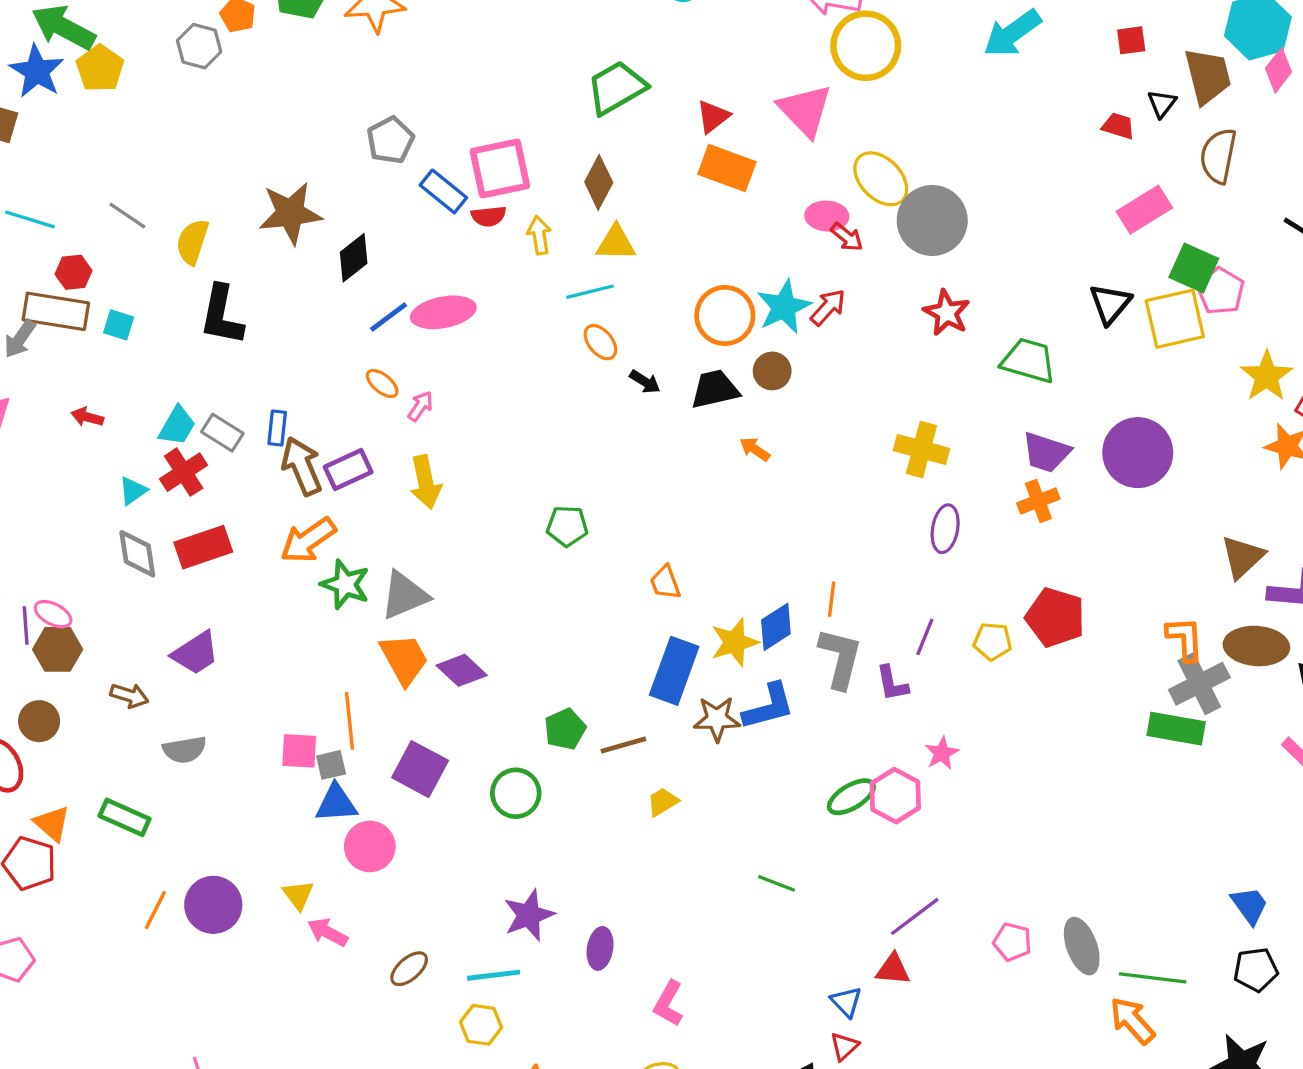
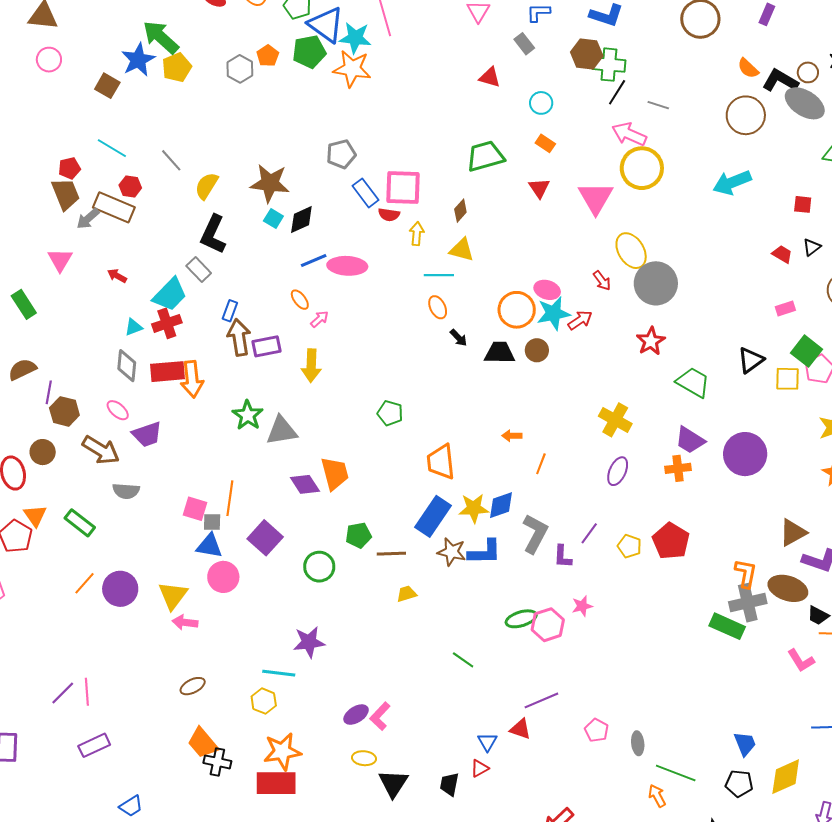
red triangle: (713, 117) -> (539, 188), turned -40
orange rectangle: (727, 168) -> (545, 143), moved, size x0.6
brown diamond: (599, 182) -> (460, 211), size x0.7
pink rectangle: (1144, 210) -> (785, 308), size x0.6
pink ellipse: (827, 216) -> (547, 290), moved
yellow square: (1175, 319) -> (787, 379), size x0.7
cyan square: (119, 325) -> (273, 219), moved
cyan trapezoid: (177, 426) -> (170, 295), size x1.4
gray rectangle: (222, 433) -> (199, 269), moved
orange arrow: (755, 449) -> (512, 436), moved, turned -48
orange arrow: (308, 540) -> (192, 379), moved, turned -75
orange trapezoid: (665, 582) -> (441, 462), size x1.6
orange line: (832, 599) -> (541, 464), moved
pink ellipse: (53, 614) -> (118, 410), moved
orange trapezoid: (404, 659) -> (335, 473), moved
brown arrow: (129, 696) -> (101, 450), size x1.6
yellow triangle: (298, 895) -> (173, 595), size x1.5
pink arrow: (328, 932) -> (185, 622), turned -35
gray ellipse: (1082, 946) -> (638, 743), size x0.7
purple ellipse: (600, 948) -> (356, 715), moved, turned 35
brown ellipse: (409, 969) -> (193, 686), moved
orange arrow: (1132, 1021) -> (657, 796), size x0.7

